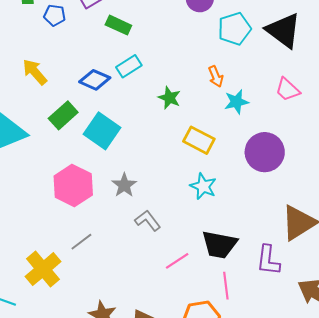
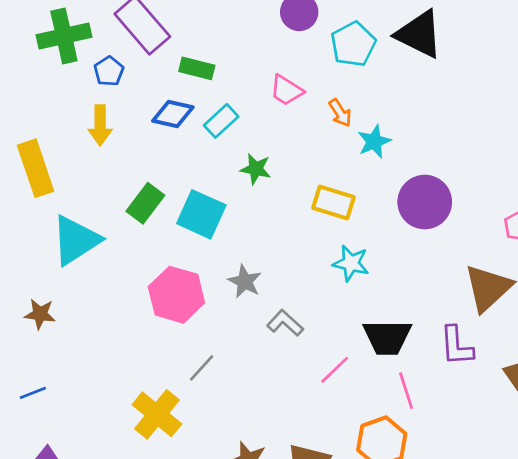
blue pentagon: (55, 15) -> (109, 71), turned -30
yellow arrow: (35, 72) -> (100, 125), moved, turned -128
blue diamond: (95, 80) -> (173, 114), moved
pink trapezoid: (288, 89) -> (286, 90), moved
green star: (169, 98) -> (256, 169), moved

